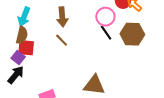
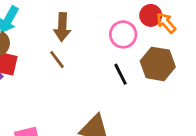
black line: (106, 33) -> (120, 74), moved

